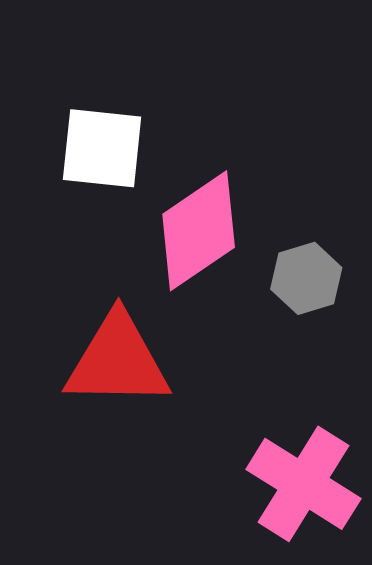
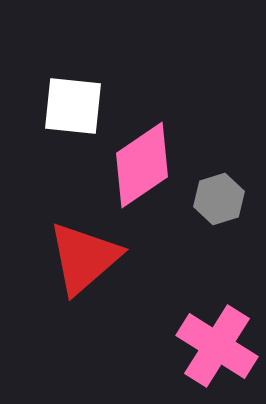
red triangle: (117, 361) -> (84, 258), turned -42

